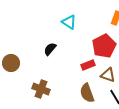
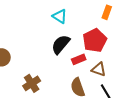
black semicircle: (50, 49) -> (61, 44), moved, size x1.5
brown cross: (41, 89) -> (32, 83), turned 36

